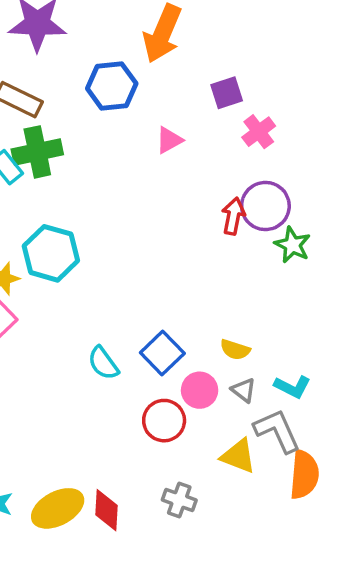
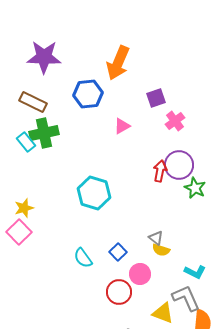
cyan hexagon: (51, 253) -> (94, 193), moved
blue square: (162, 353) -> (118, 252), size x0.7
gray triangle: (243, 390) -> (156, 238), moved

